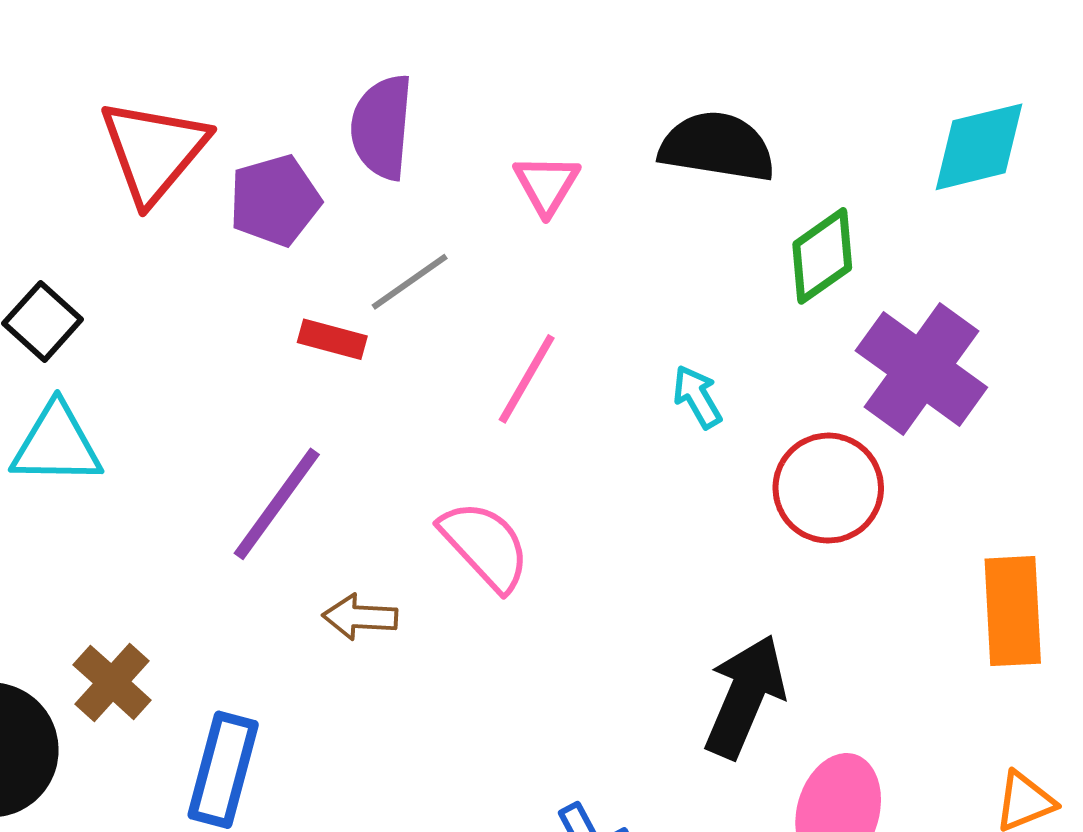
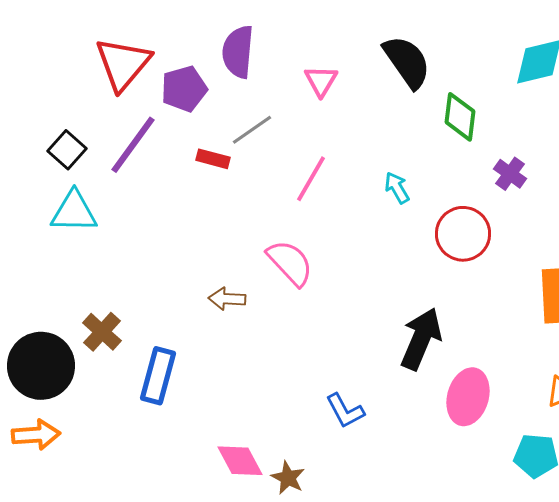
black semicircle: (717, 147) -> (407, 62), turned 46
green diamond: (822, 256) -> (460, 117), turned -48
purple cross: (921, 369) -> (510, 174), size x0.5
purple line: (277, 504) -> (133, 145), moved

